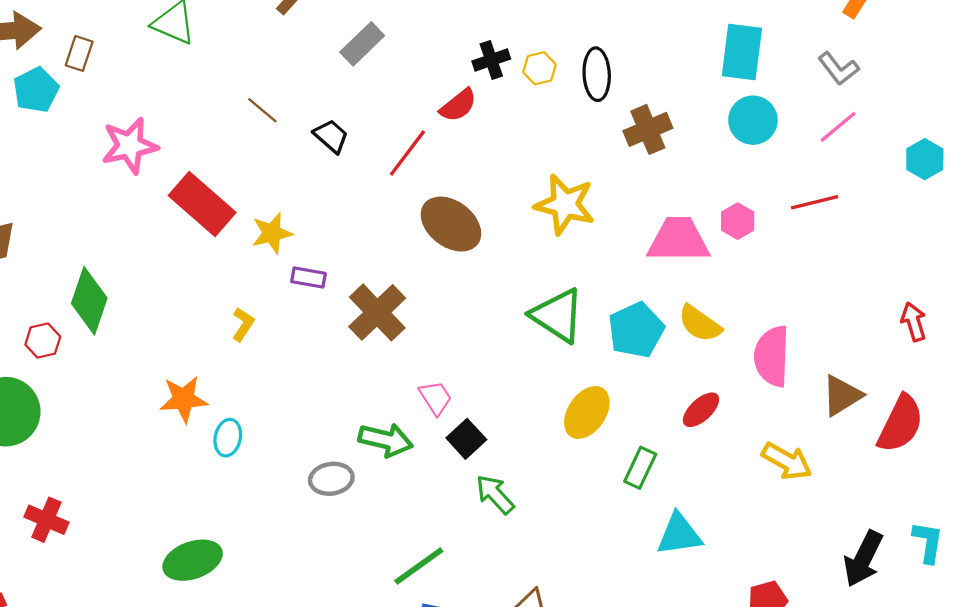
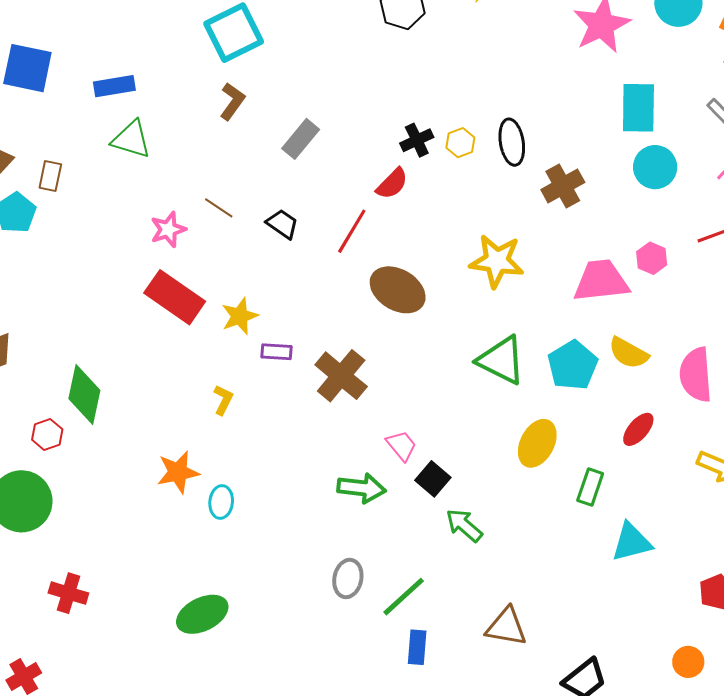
pink star: (130, 146) -> (168, 229), moved, size x0.7
gray ellipse: (331, 479) -> (348, 578), moved, turned -63

